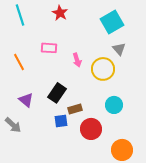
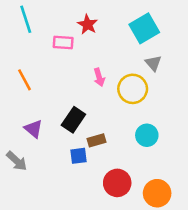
red star: (60, 13) -> (88, 24), moved
pink rectangle: (49, 48) -> (63, 43), moved
red circle: (91, 129) -> (117, 183), moved

